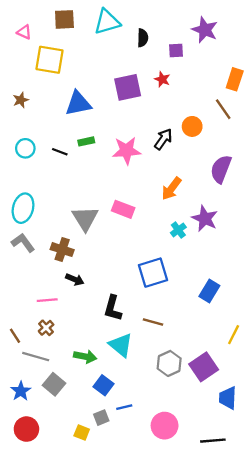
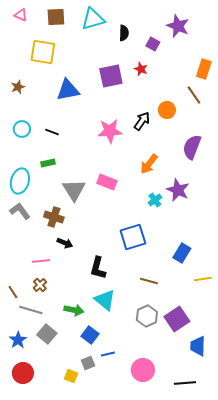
pink triangle: (24, 32) -> (21, 15), moved
purple square: (176, 51) -> (153, 44), turned 32
green rectangle: (86, 141) -> (48, 163), moved
brown line: (153, 322) -> (149, 281), moved
yellow line: (234, 335) -> (203, 279), moved, turned 54

